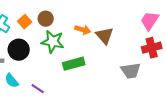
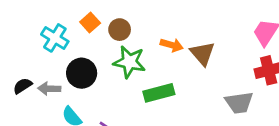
orange square: (25, 22) -> (90, 23), moved

